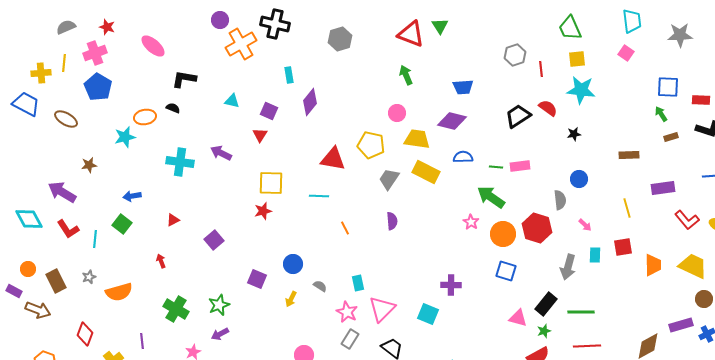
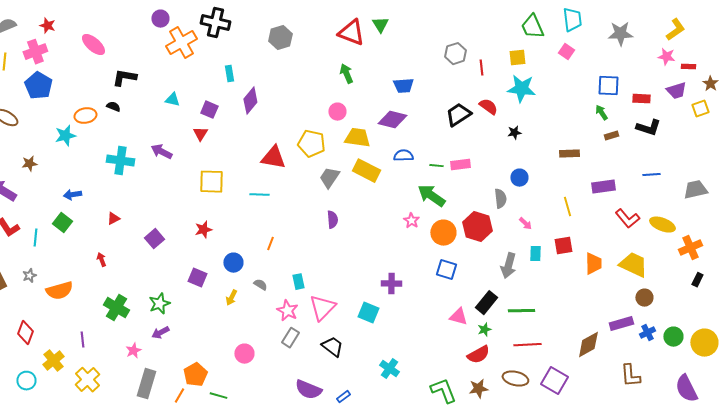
green trapezoid: (570, 28) -> (532, 27), moved
red star: (263, 211) -> (203, 230), moved
orange line: (345, 228) -> (270, 244), moved, turned 48

